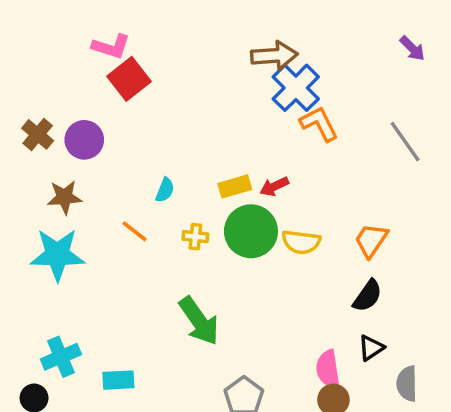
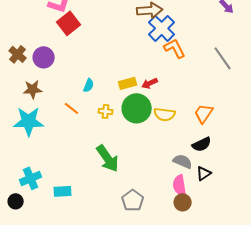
black semicircle: (367, 296) -> (202, 144), turned 30
gray semicircle: (407, 384) -> (183, 161), moved, turned 114

